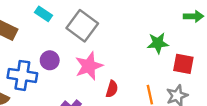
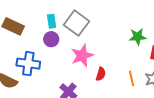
cyan rectangle: (44, 14) -> (52, 21), moved, turned 48
purple circle: (50, 60) -> (51, 39), moved

